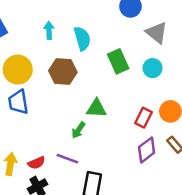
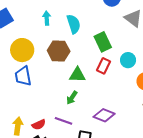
cyan circle: (153, 68) -> (128, 60), moved
green triangle: (96, 108) -> (77, 75), moved
red rectangle: (143, 118) -> (104, 66), moved
purple diamond: (147, 150) -> (104, 115), moved, turned 60

